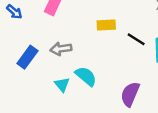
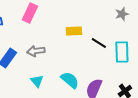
cyan semicircle: (86, 76) -> (70, 80), moved

